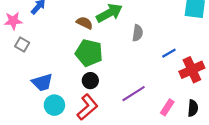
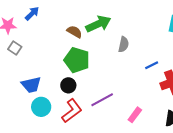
black circle: (90, 81) -> (68, 85), moved
purple line: (134, 94) -> (102, 100), moved
pink rectangle: (167, 107) -> (135, 115), moved

